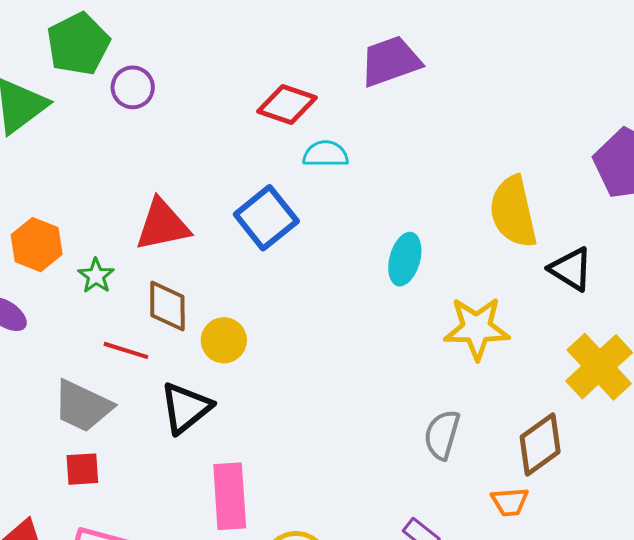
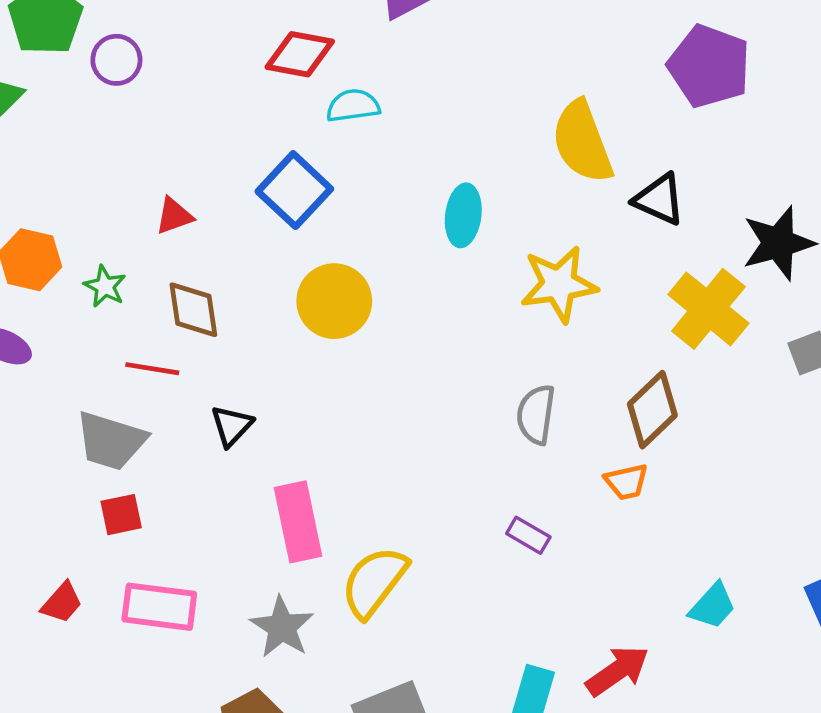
red triangle: (162, 225) -> (174, 216), size x0.6
yellow circle: (224, 340) -> (334, 301), moved, size x1.4
black triangle: (186, 408) -> (232, 426), size x0.7

